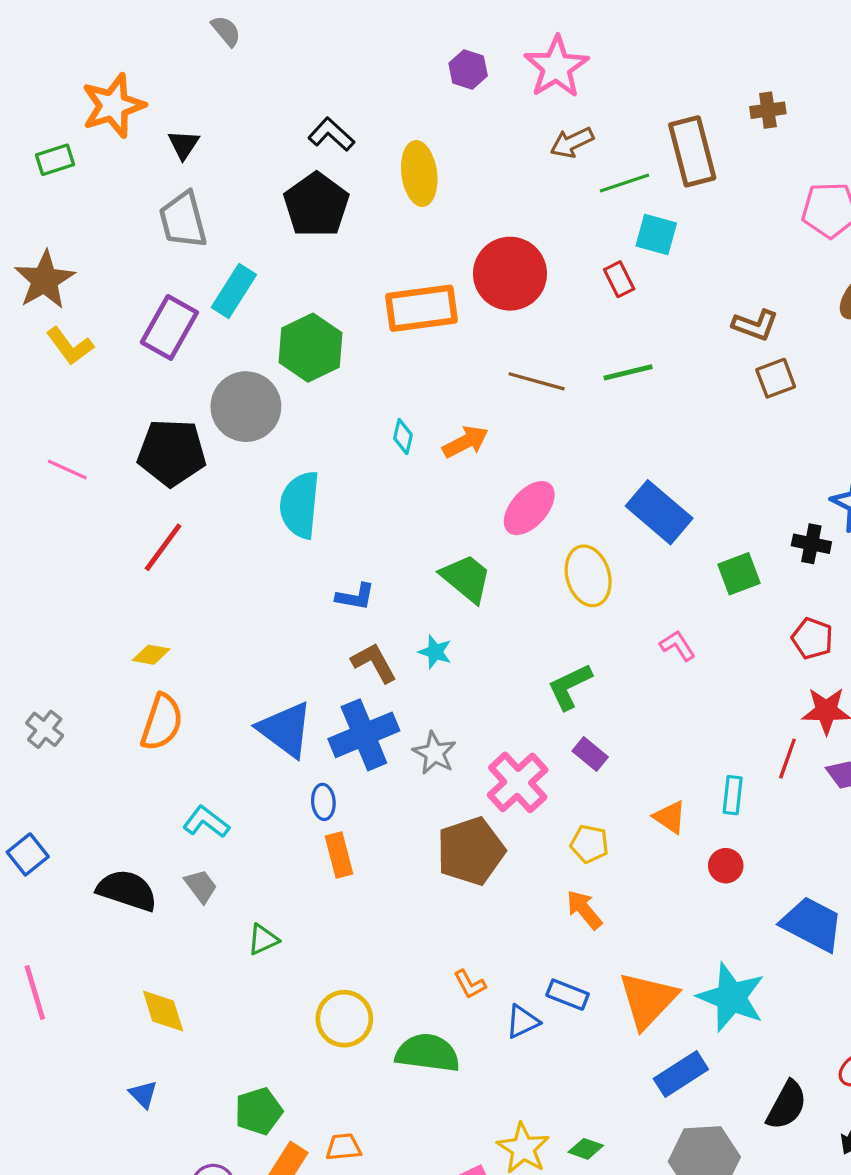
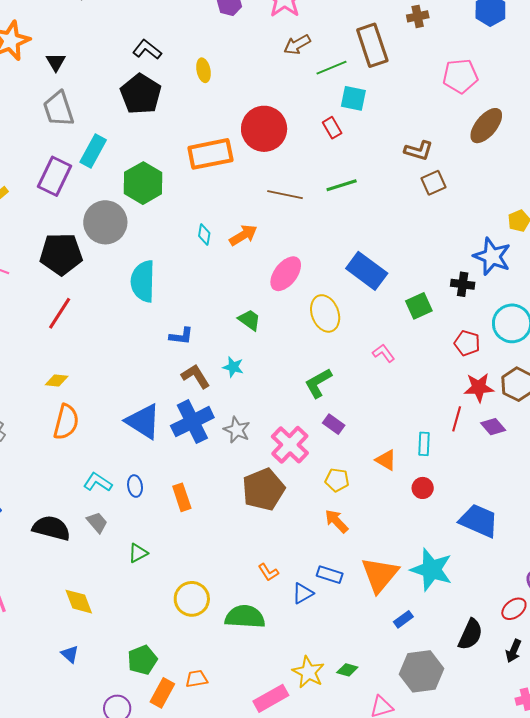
yellow ellipse: (419, 174) -> (203, 70), size x0.6
green trapezoid: (466, 578) -> (249, 320), size x0.7
blue ellipse: (323, 802) -> (135, 486), moved
blue rectangle: (681, 1074) -> (403, 619), size x0.6

